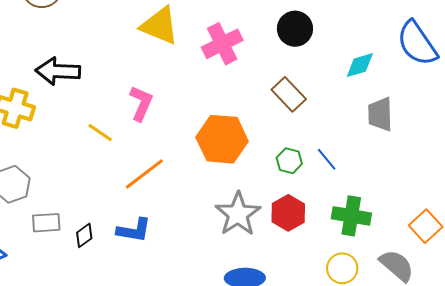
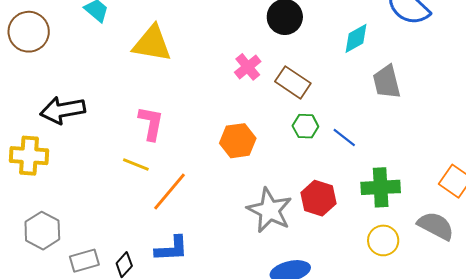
pink cross: (222, 44) -> (248, 67), moved, size x0.7
yellow line: (100, 132) -> (136, 164), moved
orange hexagon: (222, 139) -> (238, 141), size x0.7
green hexagon: (289, 161) -> (305, 126), moved

